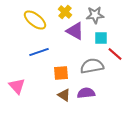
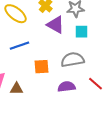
red line: (115, 54) -> (96, 84), moved
brown triangle: (64, 95) -> (17, 89), moved, turned -32

